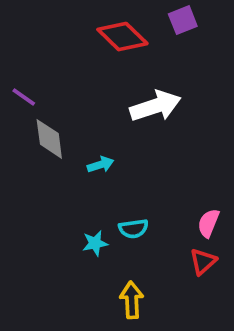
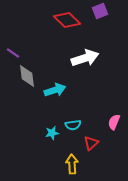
cyan arrow: (101, 165) -> (55, 90), size x1.5
red triangle: (203, 262) -> (91, 143), moved

